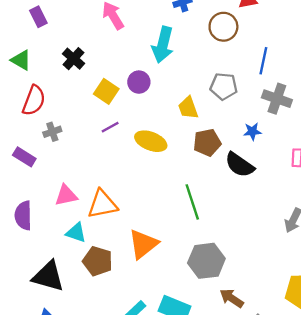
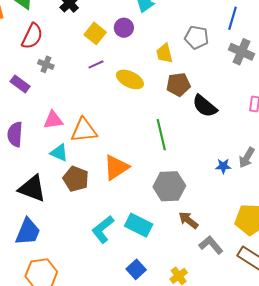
blue star: (252, 131) -> (223, 166), moved
gray cross: (52, 132) -> (46, 64), turned 35

